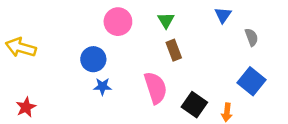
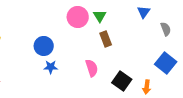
pink circle: (118, 22) -> (78, 17), moved
pink semicircle: (156, 88) -> (92, 68), size x0.7

